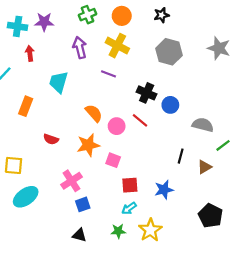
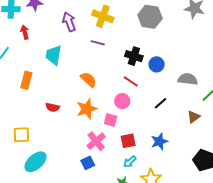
pink circle: (117, 126) -> (122, 101), moved
black line: (181, 156) -> (160, 103), moved, turned 40
pink cross: (72, 181) -> (96, 141), moved

